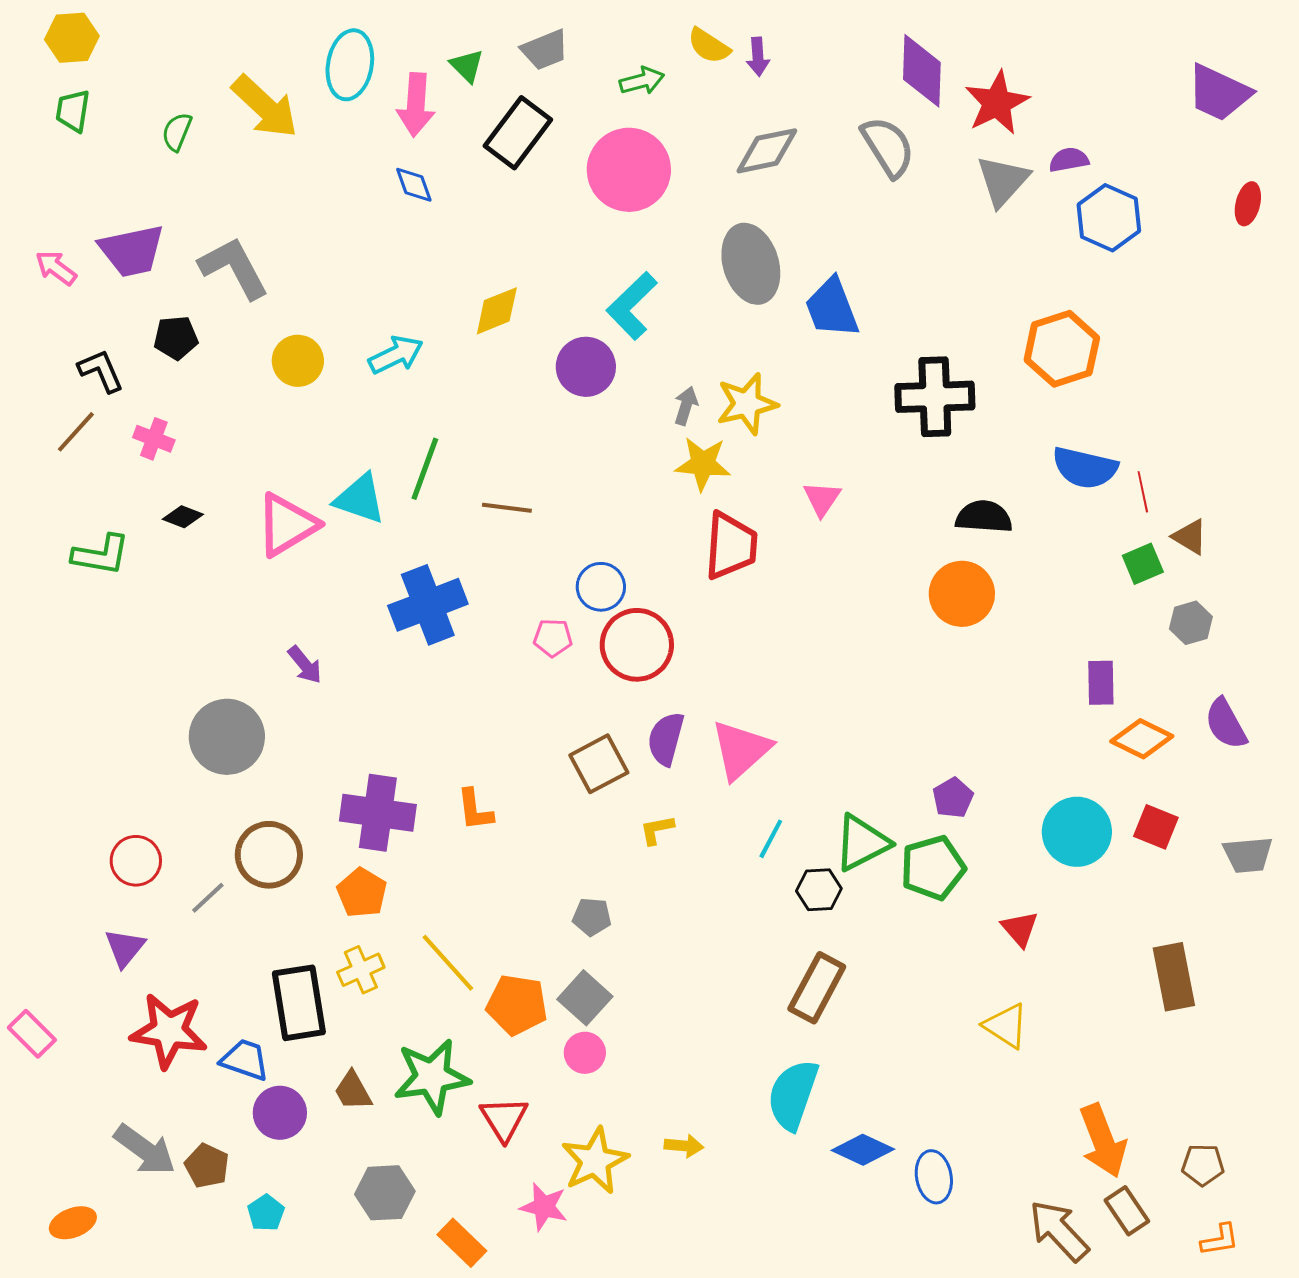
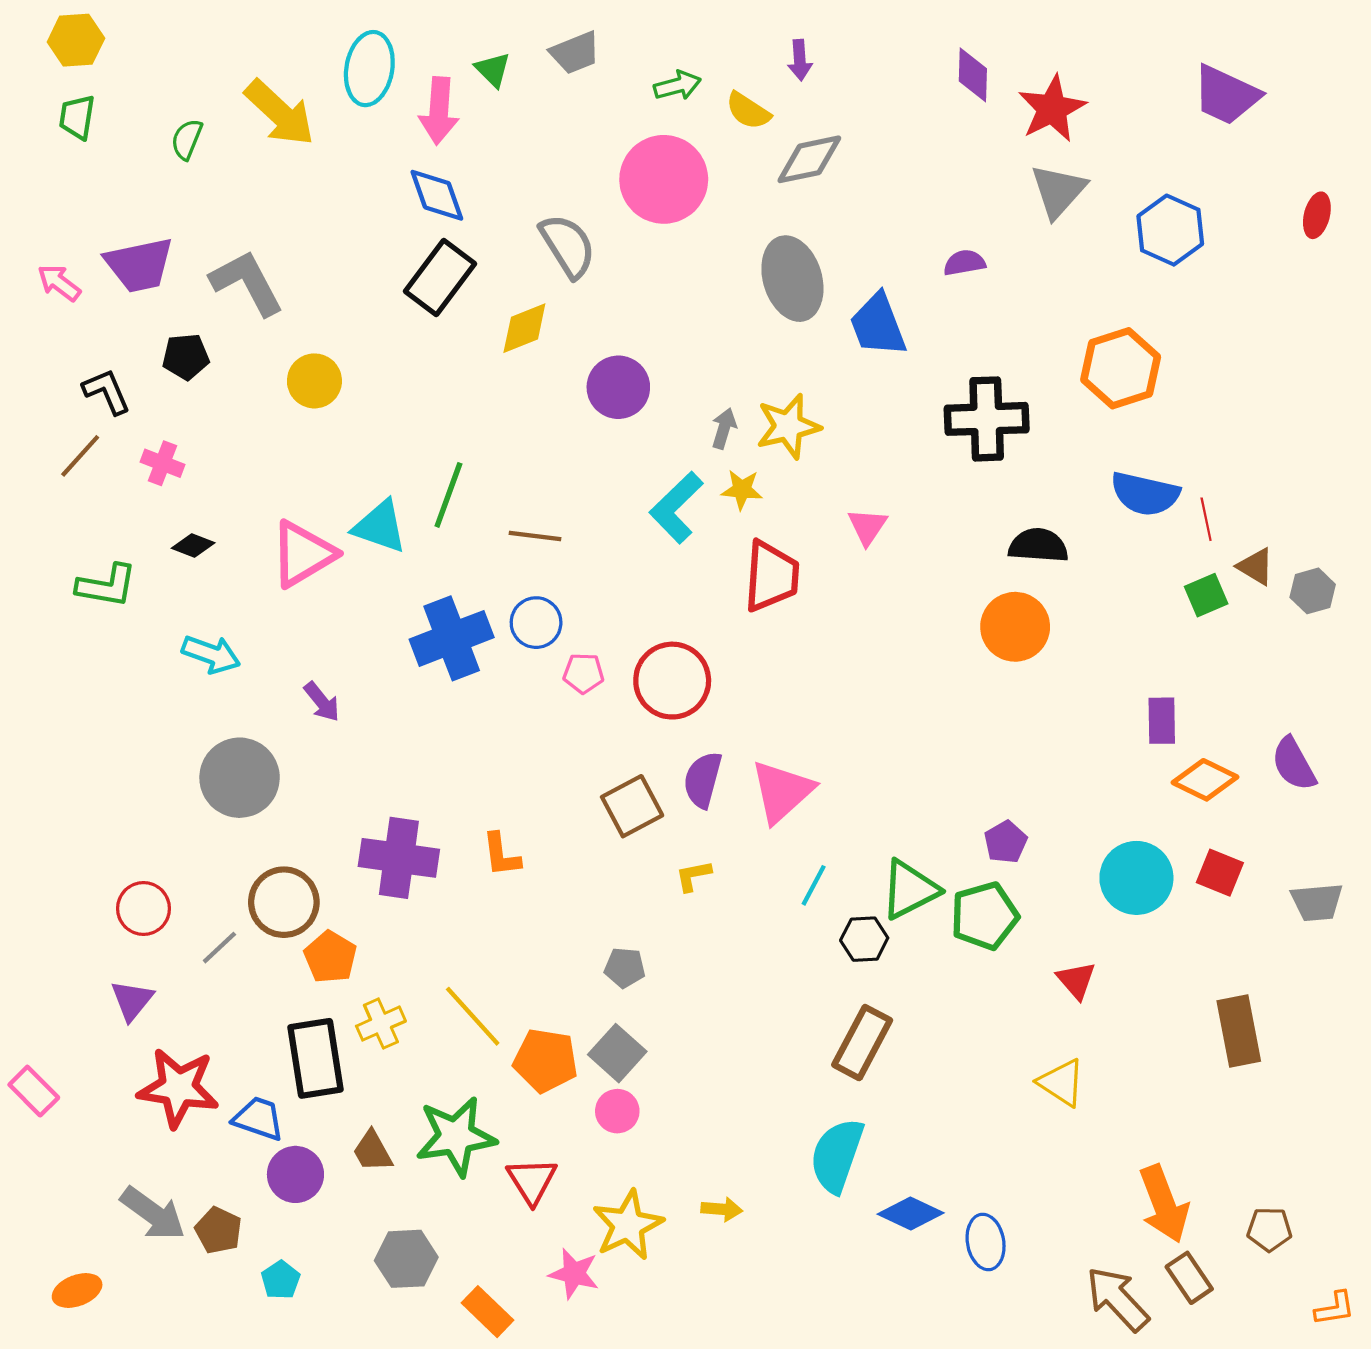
yellow semicircle: (709, 46) -> (748, 111), moved
purple diamond: (922, 71) -> (973, 75), size x0.7
purple trapezoid: (1219, 93) -> (1226, 95), moved
black rectangle: (518, 133) -> (440, 278), moved
gray semicircle: (888, 147) -> (568, 246), moved
purple semicircle: (1069, 160) -> (964, 263), moved
blue diamond: (414, 185) -> (437, 195), size x1.4
cyan L-shape: (632, 306) -> (676, 508), moved
cyan arrow: (396, 355) -> (211, 654), moved, turned 46
yellow star: (703, 464) -> (742, 490), size x0.7
blue circle: (601, 587) -> (536, 623), moved
gray hexagon: (1191, 623) -> (1313, 591), moved
orange pentagon: (362, 893) -> (330, 957), moved
orange L-shape: (1220, 1240) -> (1335, 1308), moved

